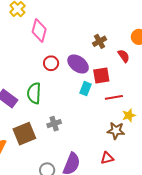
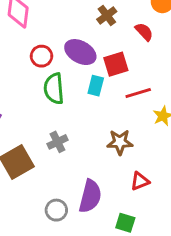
green semicircle: (34, 93) -> (54, 89), moved
brown star: (116, 131) -> (120, 142), moved

